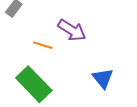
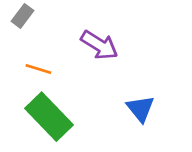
orange line: (43, 45) -> (38, 69), moved

